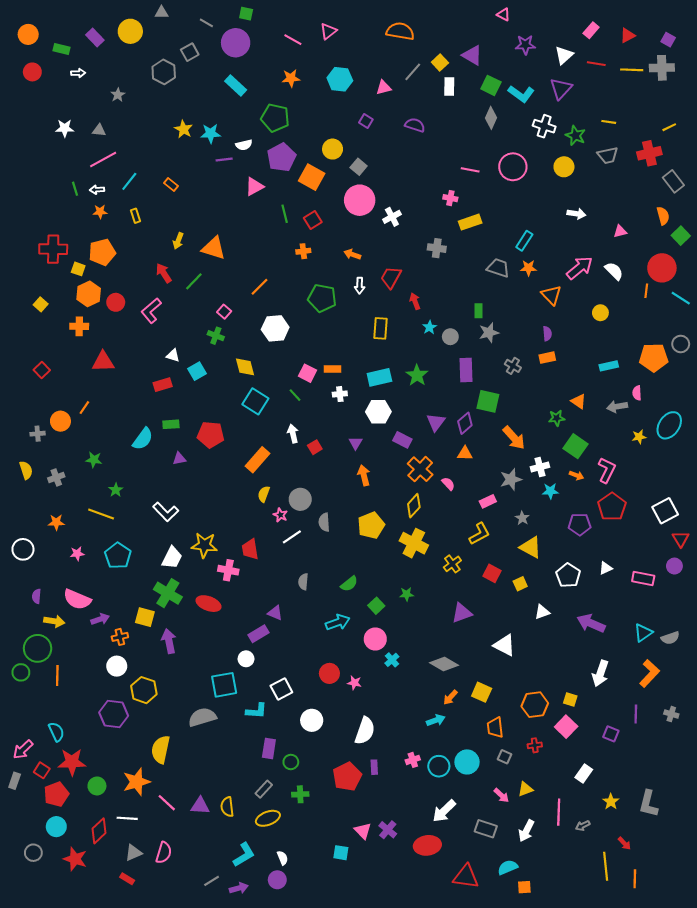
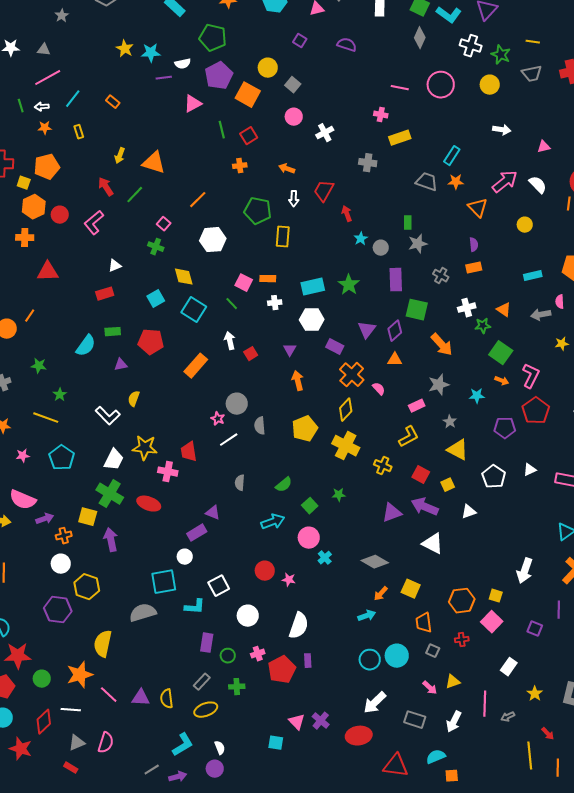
pink circle: (360, 200) -> (294, 117), size x0.6
yellow rectangle: (380, 328) -> (283, 237), moved
white triangle: (173, 355) -> (115, 266), turned -40
cyan square: (197, 371) -> (156, 299), moved
white cross: (540, 467) -> (467, 308), moved
yellow semicircle: (264, 494) -> (134, 399), moved
yellow cross: (452, 564) -> (383, 466), turned -30
purple arrow: (591, 623) -> (425, 507), moved
pink cross: (413, 760) -> (258, 654), moved

